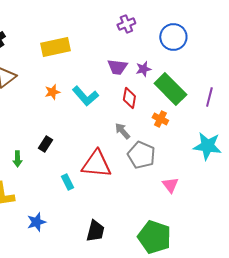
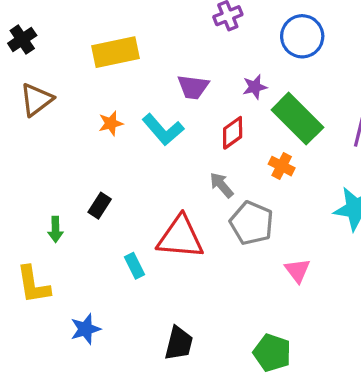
purple trapezoid: (117, 67) -> (193, 87), moved
red diamond: (129, 98) -> (233, 133), turned 45
green pentagon: (154, 237) -> (272, 353), size x0.7

